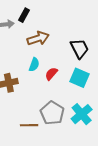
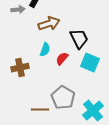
black trapezoid: (80, 48) -> (79, 39), moved
cyan cross: (82, 114) -> (93, 111), moved

